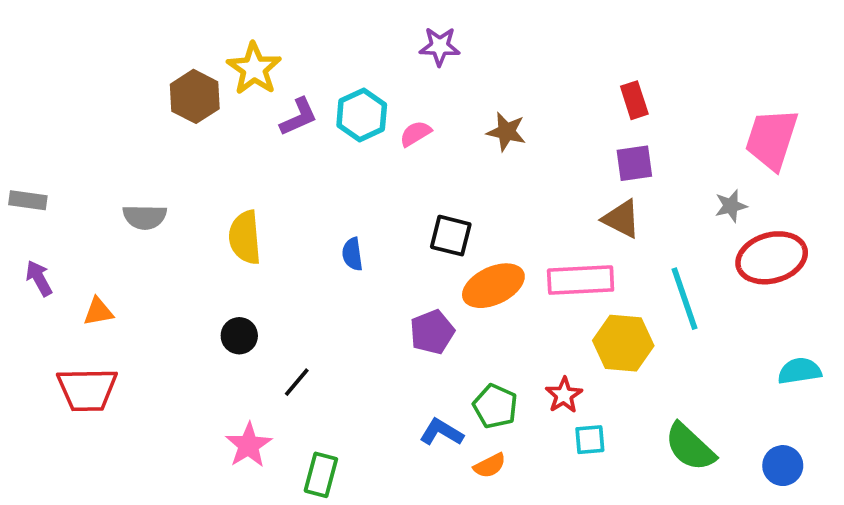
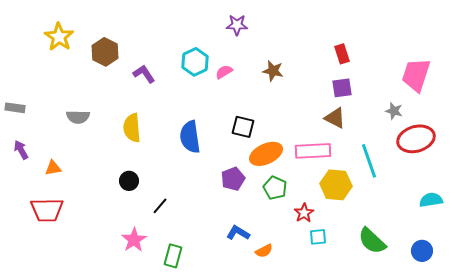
yellow star: (254, 69) -> (59, 37), moved
purple L-shape: (299, 117) -> (144, 74), moved, turned -100
gray star: (731, 206) -> (394, 111), turned 30
blue semicircle: (352, 254) -> (190, 137), size x1.8
green pentagon: (495, 406) -> (275, 188), moved

